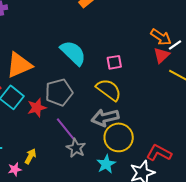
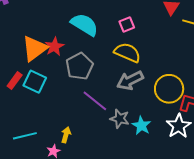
red star: (37, 108) -> (54, 47), moved
yellow circle: (119, 137) -> (169, 89), moved
gray star: (76, 148) -> (120, 119), moved

